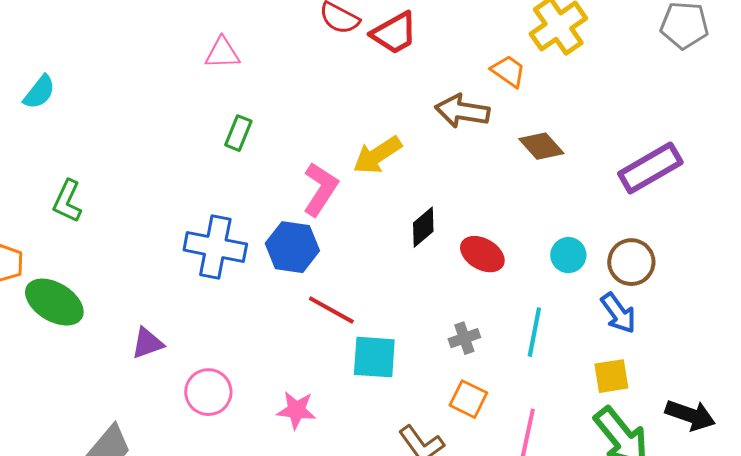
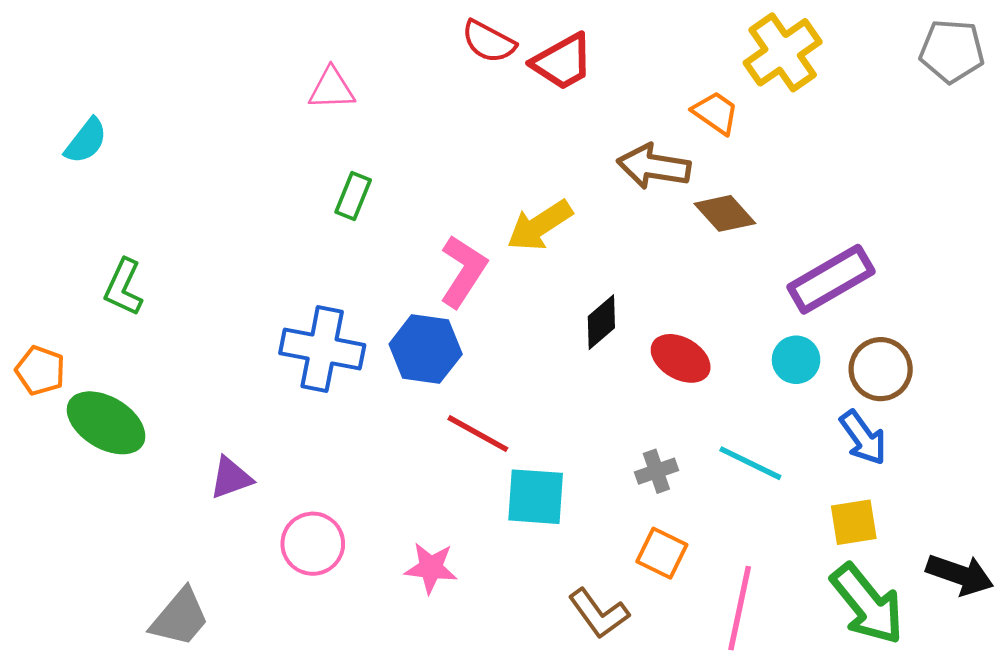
brown diamond: (541, 146) -> (725, 213), moved
purple rectangle: (650, 168) -> (831, 279), moved
cyan line: (534, 332) -> (750, 463), turned -75

